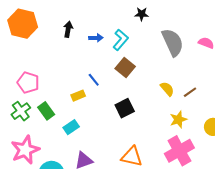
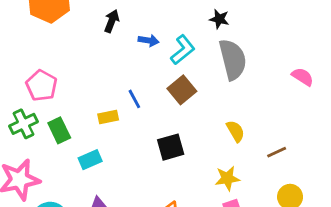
gray semicircle: (173, 42) -> (233, 59), moved
brown line: (190, 92) -> (277, 152), moved
yellow star: (178, 119) -> (227, 178), moved

